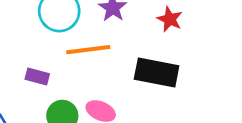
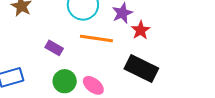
red star: (170, 19) -> (141, 30), moved

